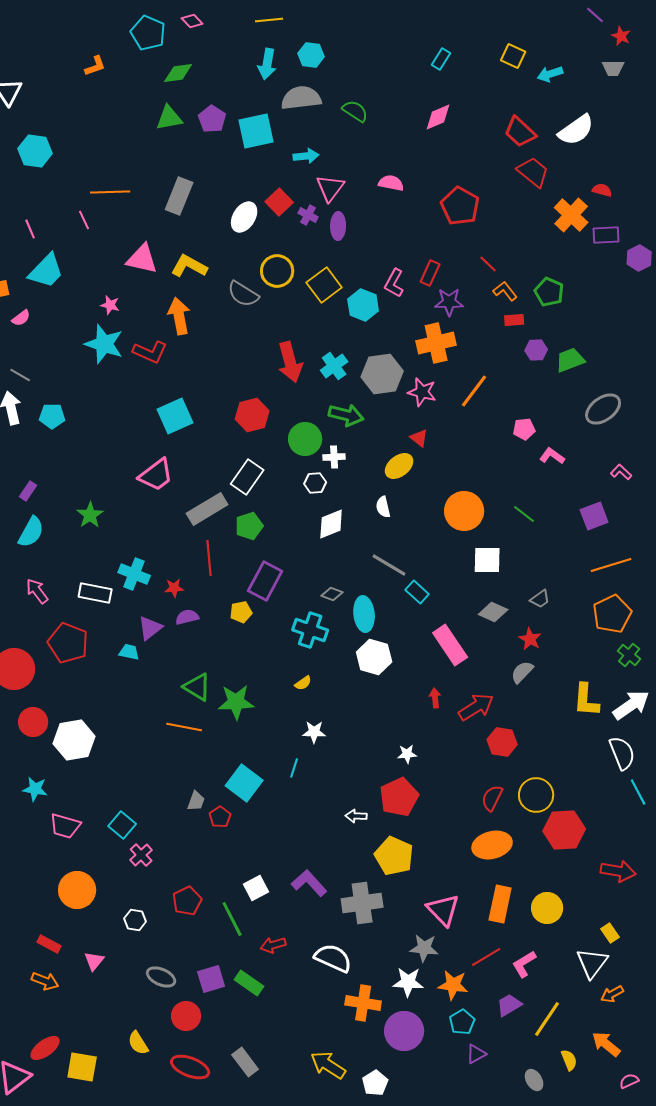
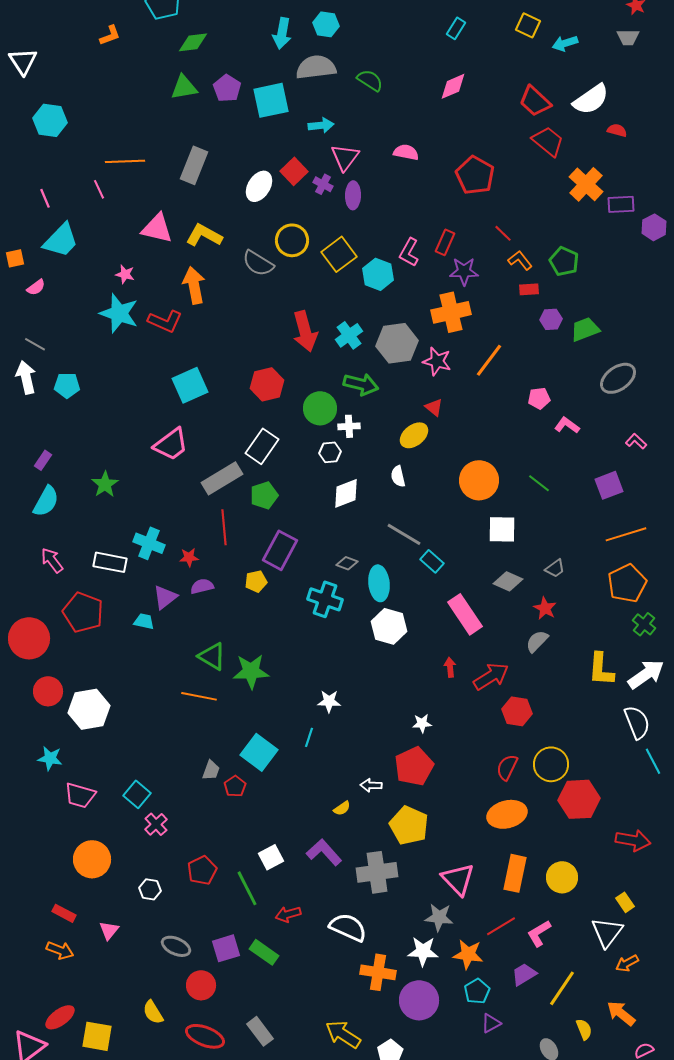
red semicircle: (602, 190) -> (617, 130), moved
yellow semicircle: (303, 683) -> (342, 808), moved

